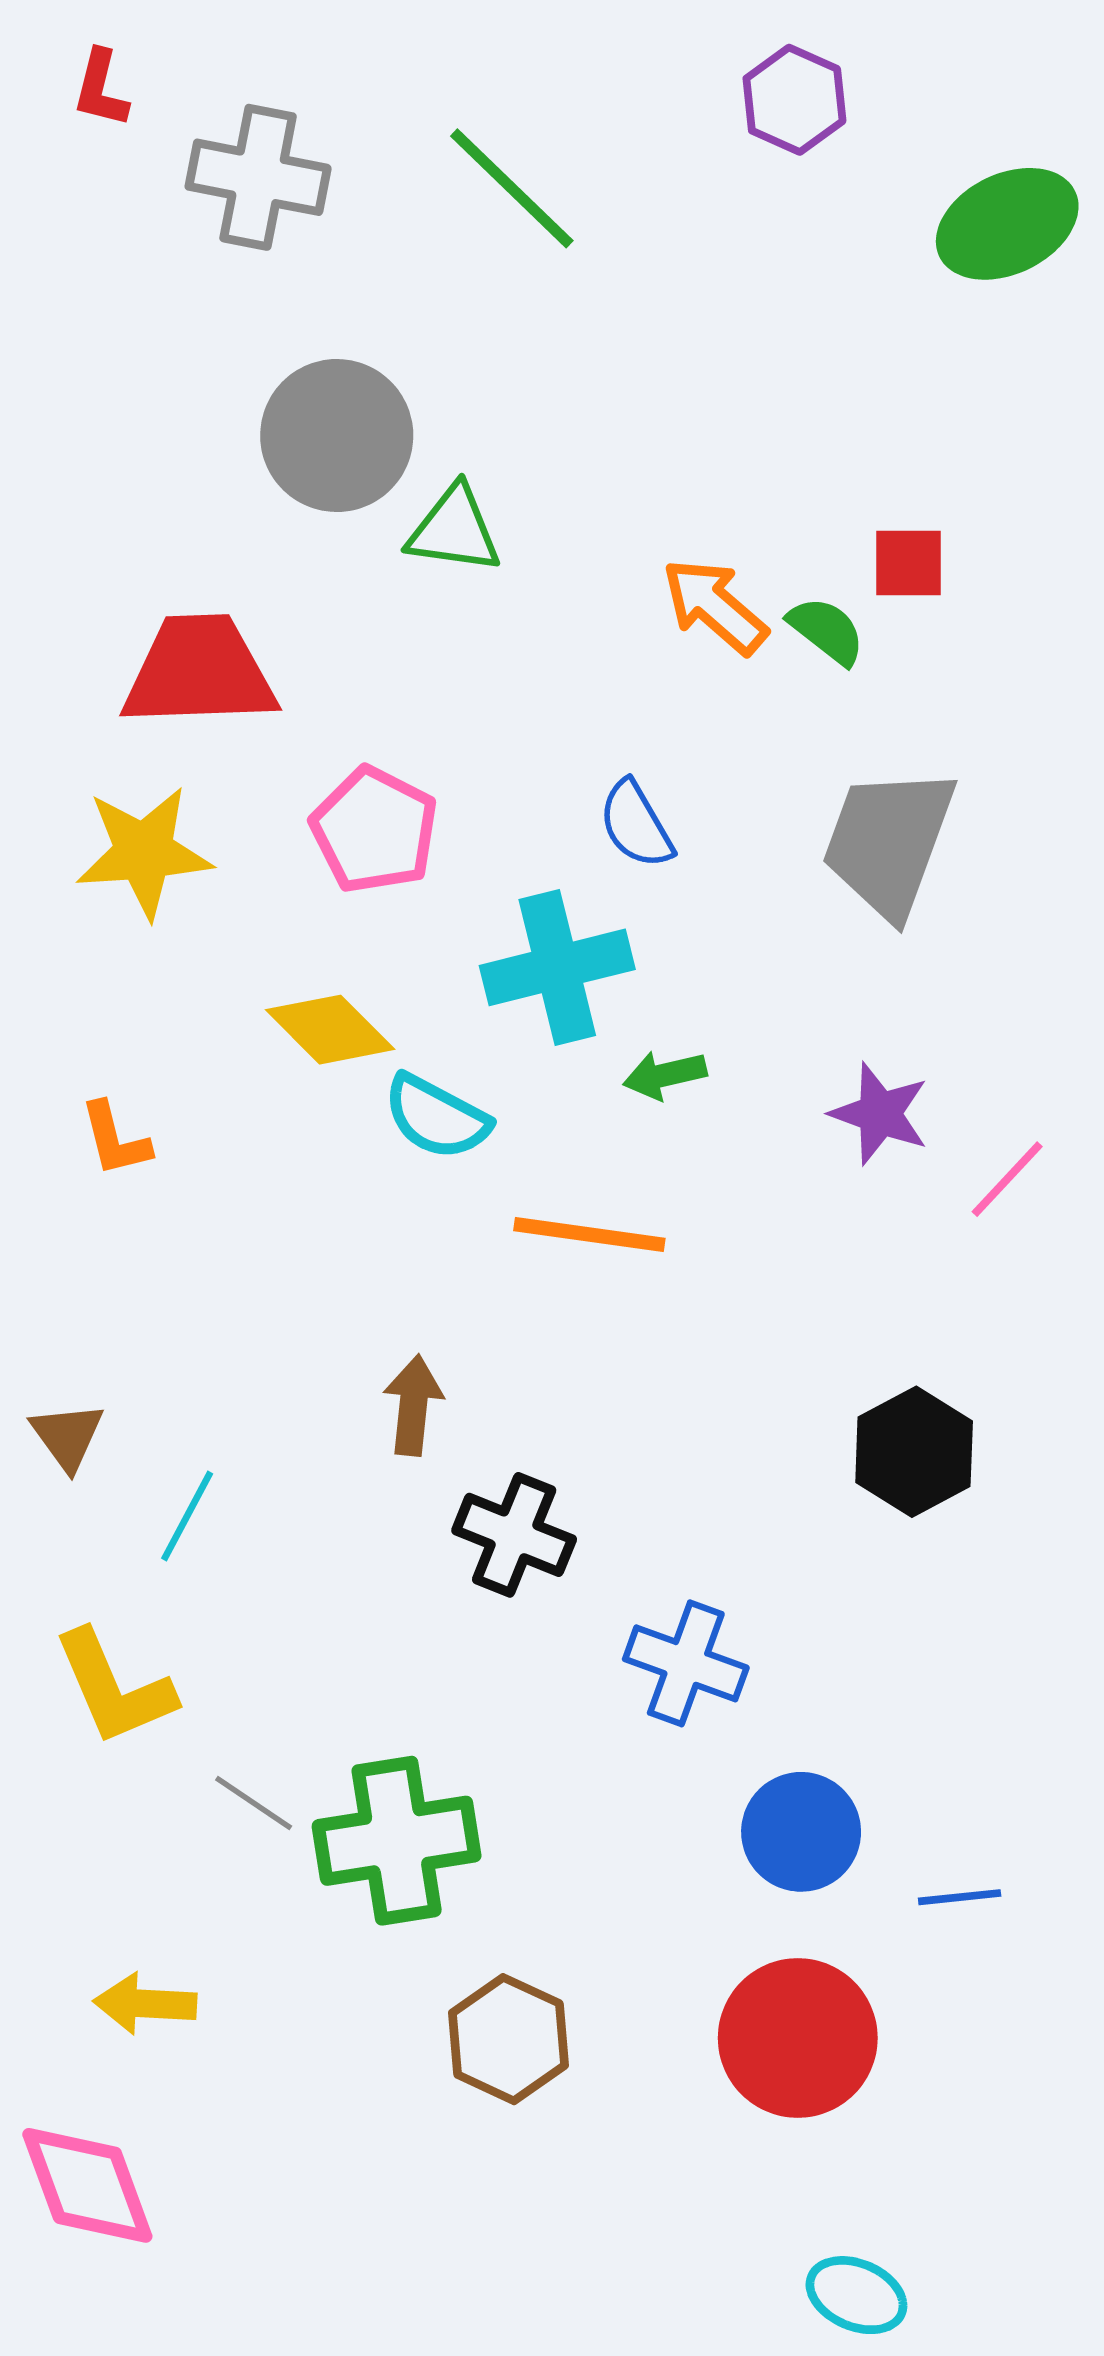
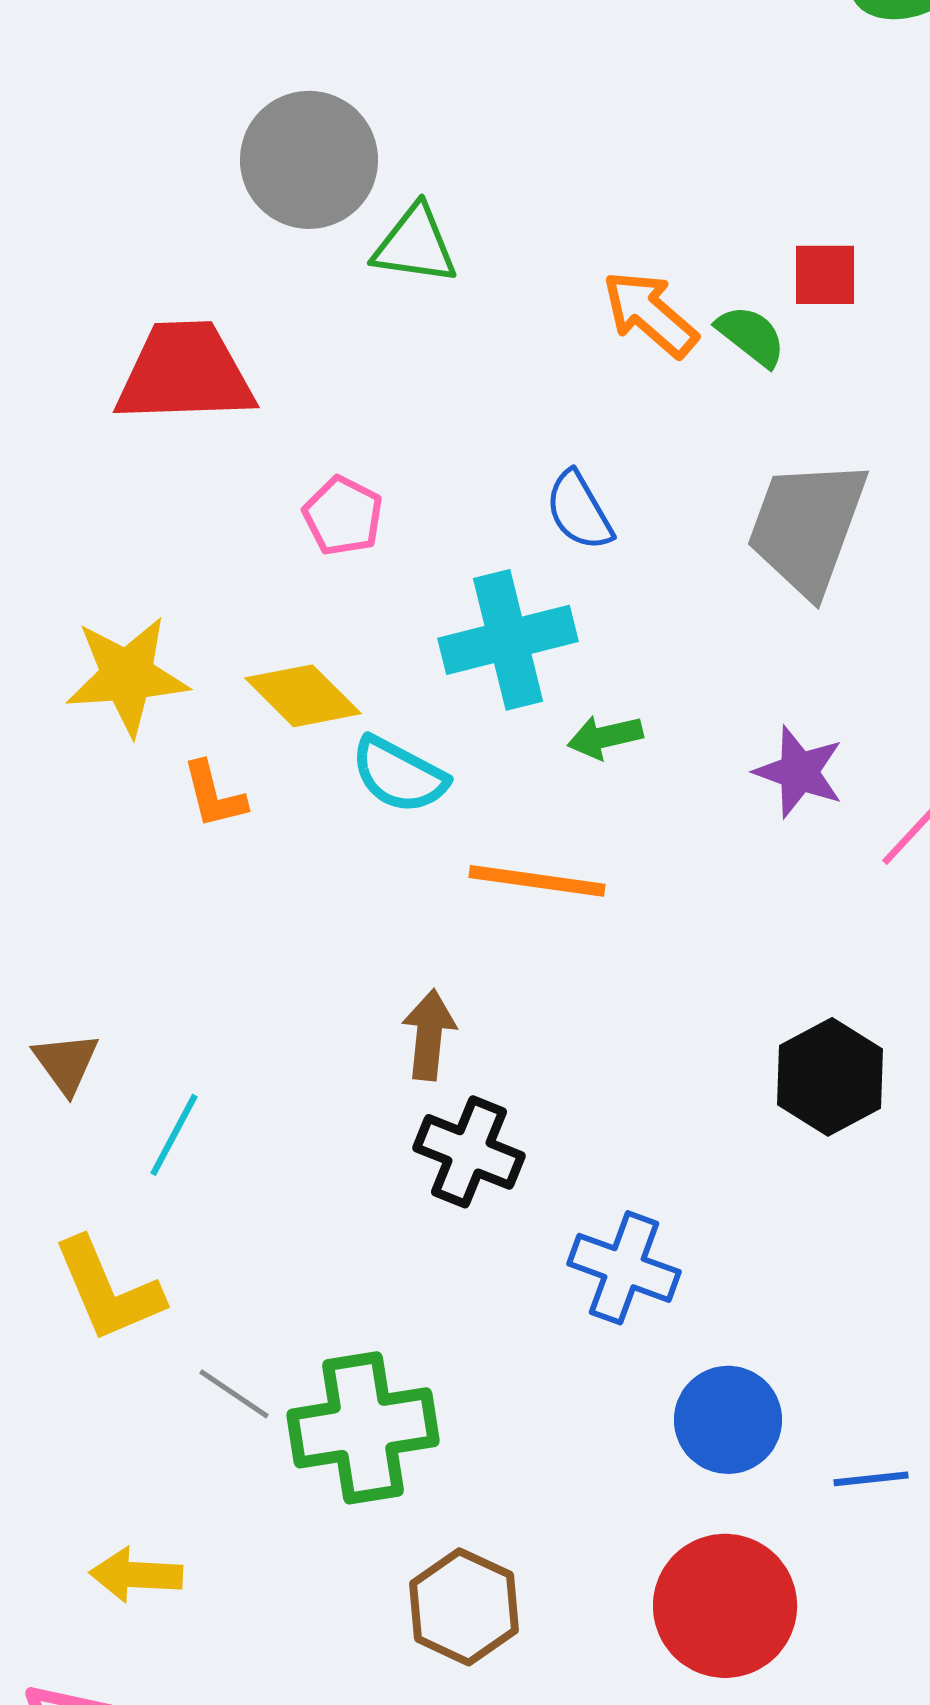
pink pentagon: (374, 830) -> (343, 516), size x0.7
yellow star: (144, 852) -> (127, 676), moved
orange L-shape: (115, 1139) -> (214, 795), moved
brown arrow: (413, 1405) -> (429, 1035), moved

